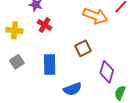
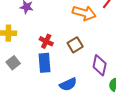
red cross: (45, 25) -> (46, 41), moved

